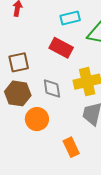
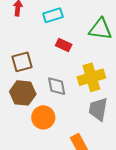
cyan rectangle: (70, 18) -> (53, 15), moved
red rectangle: (61, 48) -> (64, 45), size x0.7

